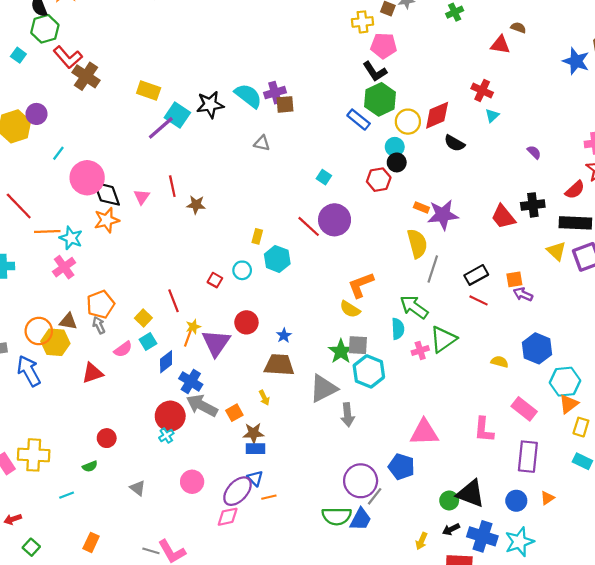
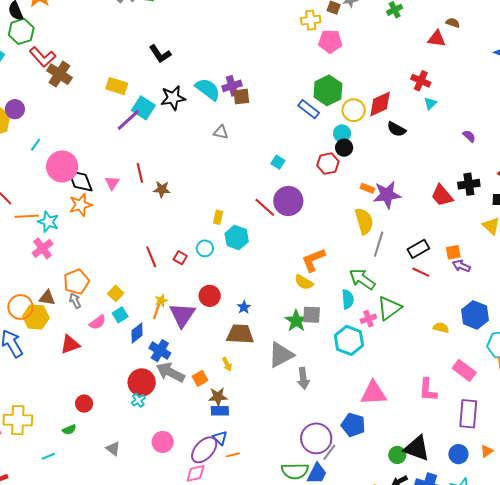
black L-shape: (375, 71) -> (160, 54), moved
red line: (173, 301) -> (151, 257), moved
cyan hexagon: (369, 371) -> (349, 340), moved

